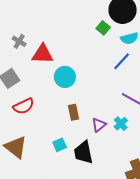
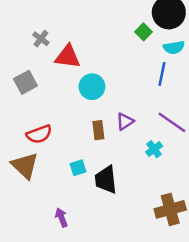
blue line: (122, 61) -> (162, 74), turned -36
red semicircle: (24, 106) -> (39, 134), moved
purple triangle: (99, 125) -> (125, 121), moved

